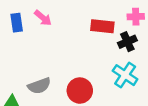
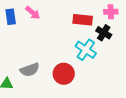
black cross: (127, 42) -> (104, 33), turned -35
cyan cross: (125, 75) -> (86, 50), moved

